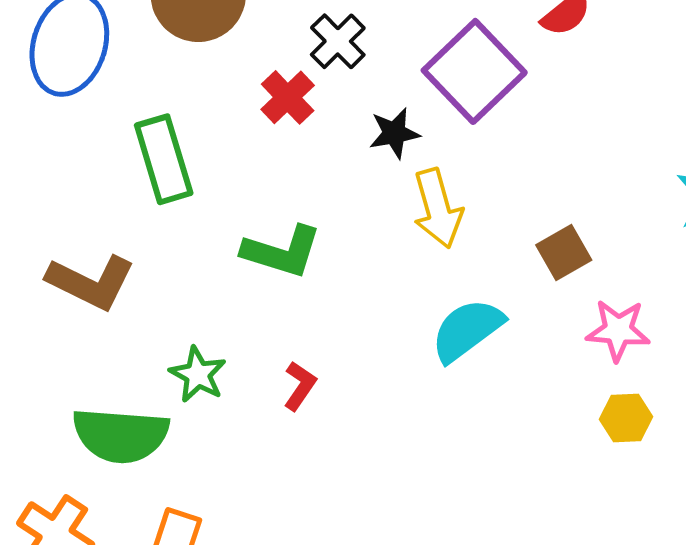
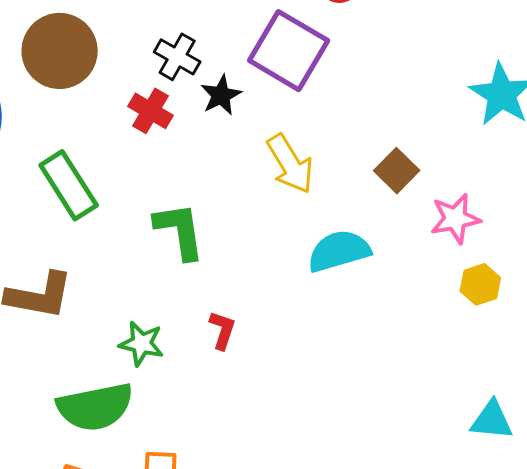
black star: (394, 133) -> (221, 95), moved
green L-shape: (282, 252) -> (180, 231), turned -100
cyan semicircle: (467, 330) -> (339, 251), turned 36

